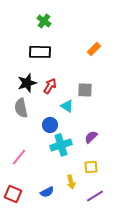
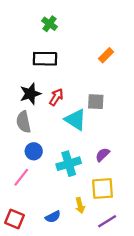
cyan triangle: (67, 106) -> (75, 120), size x1.5
blue circle: (50, 125) -> (34, 151), moved
yellow square: (91, 167) -> (103, 189), size x1.5

